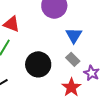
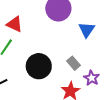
blue triangle: (74, 35) -> (87, 30), moved

